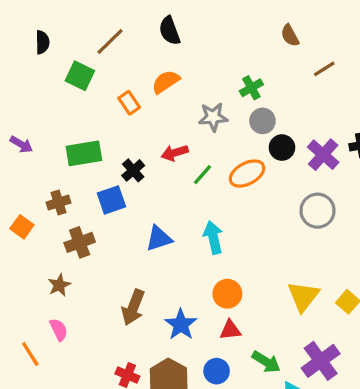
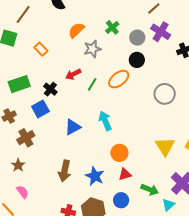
orange semicircle: (166, 82) -> (76, 30), moved
gray circle: (263, 121) -> (137, 38), moved
purple cross: (323, 155) -> (161, 32), moved

